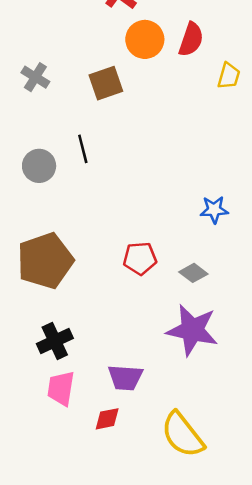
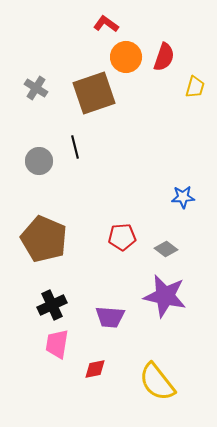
brown square: (106, 83) -> (94, 93), size x1.5
brown pentagon: (45, 261) -> (44, 239), turned -30
purple trapezoid: (125, 377) -> (110, 317), moved

